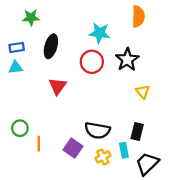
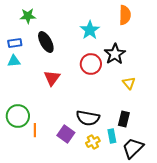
cyan star: (100, 33) -> (90, 30), turned 30
black ellipse: (51, 46) -> (46, 42), turned -45
red circle: (92, 62) -> (91, 64), moved
green circle: (20, 128) -> (18, 116), size x1.5

